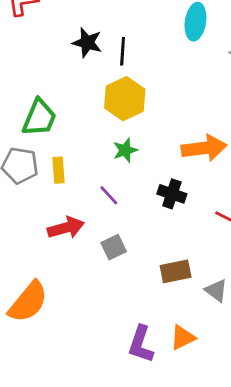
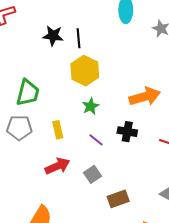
yellow rectangle: (58, 170) -> (58, 130), moved
purple line: (109, 195) -> (96, 140), moved
brown rectangle: (176, 271) -> (118, 199), moved

